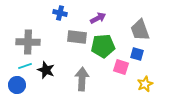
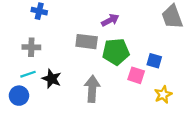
blue cross: (60, 13) -> (39, 11), moved
gray trapezoid: (140, 30) -> (172, 17), moved
gray cross: (28, 42) -> (31, 47), size x0.7

